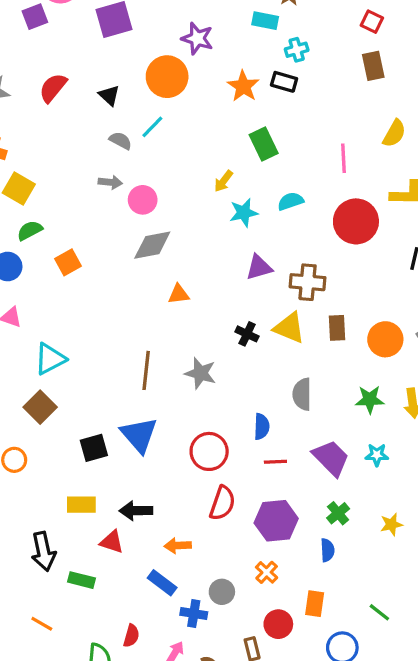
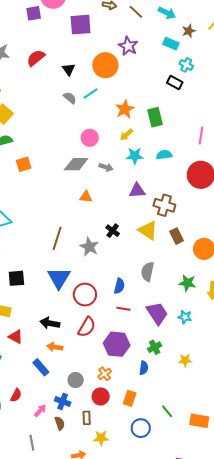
cyan cross: (297, 50) -> (186, 65), turned 32
orange star: (243, 86) -> (125, 109), moved
gray arrow: (110, 182) -> (106, 167), moved
pink circle: (143, 200) -> (90, 138), moved
brown rectangle: (337, 328) -> (176, 236), turned -35
black cross: (247, 334) -> (113, 231), moved
blue triangle: (139, 435) -> (59, 278), moved
black arrow: (136, 511) -> (50, 323), moved
blue cross: (194, 613) -> (63, 401), moved
red circle: (278, 624) -> (101, 396), moved

